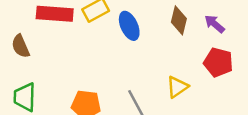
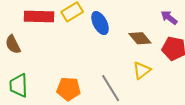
brown diamond: (179, 20) -> (140, 38), moved, turned -50

